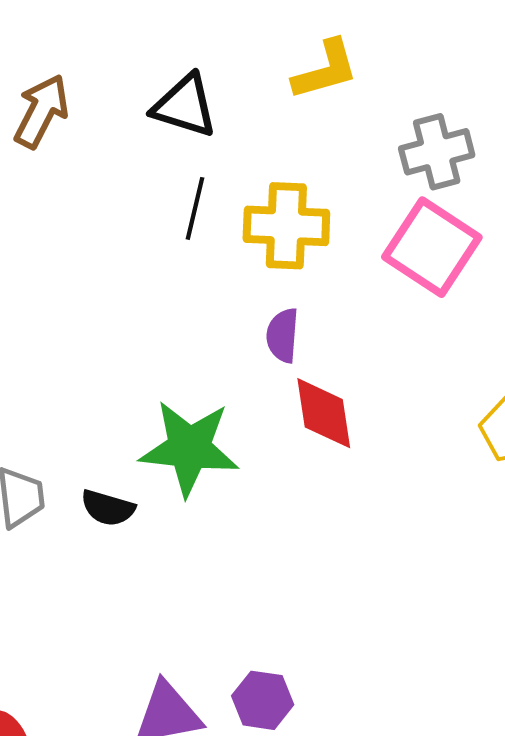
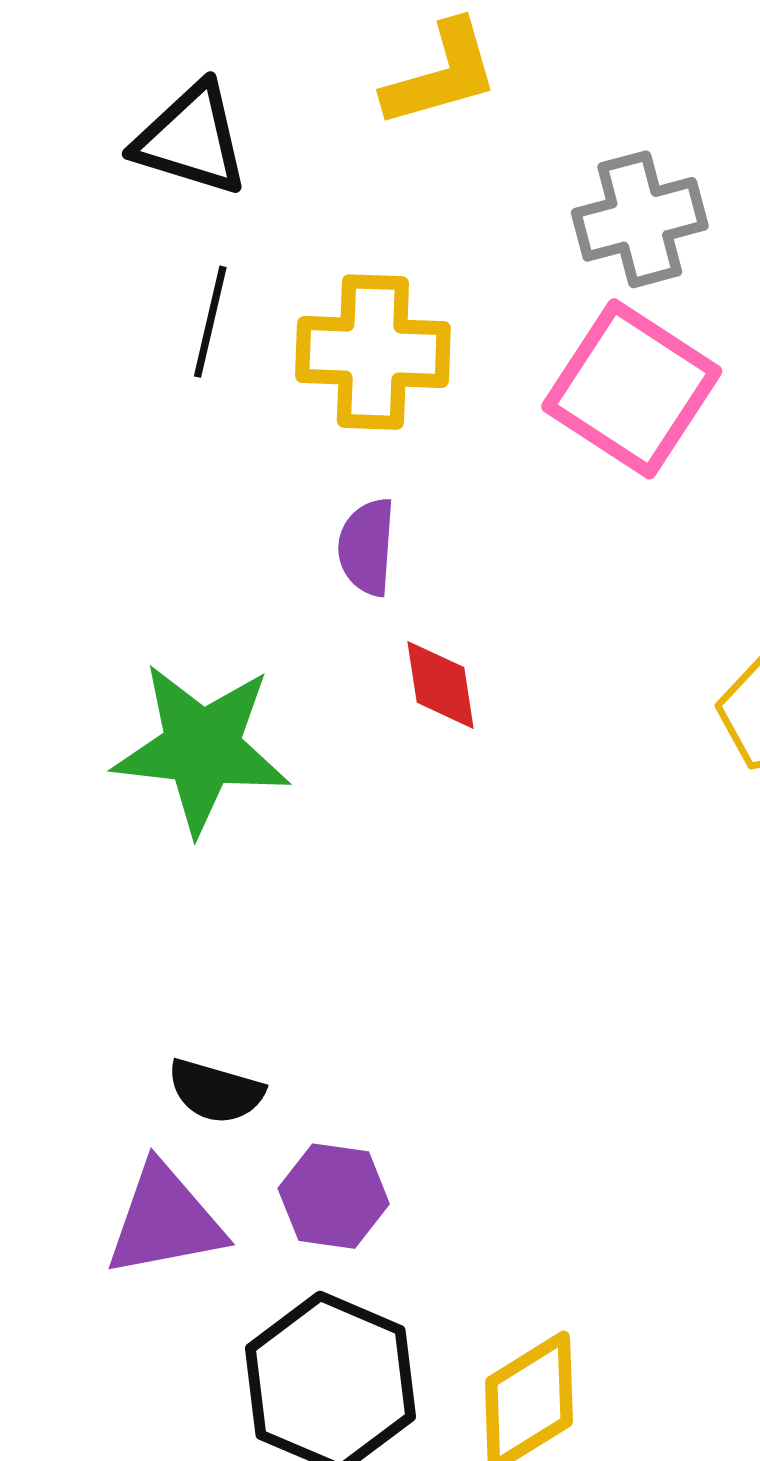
red diamond: (324, 413) -> (441, 685), size x0.7
black semicircle: (108, 508) -> (216, 1091), moved

